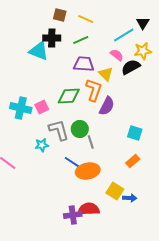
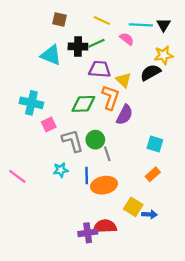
brown square: (60, 15) -> (60, 19), moved
cyan line: (124, 35) -> (141, 25), moved, turned 35
black cross: (52, 38) -> (78, 46), moved
pink semicircle: (117, 55) -> (127, 39), moved
pink square: (42, 107) -> (49, 124), moved
cyan cross: (21, 108) -> (31, 103), moved
cyan star: (42, 145) -> (61, 170), moved
blue line: (72, 162) -> (87, 175), turned 56

